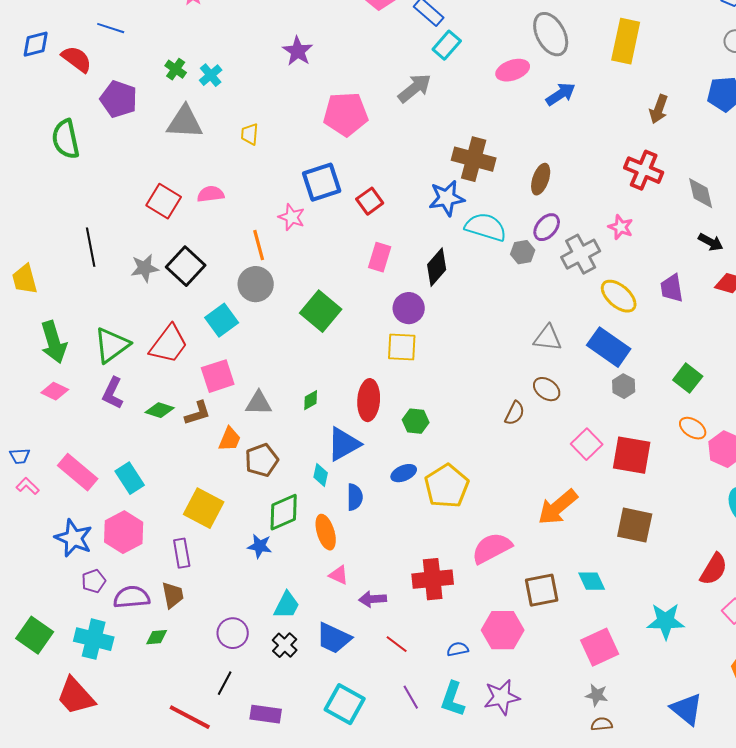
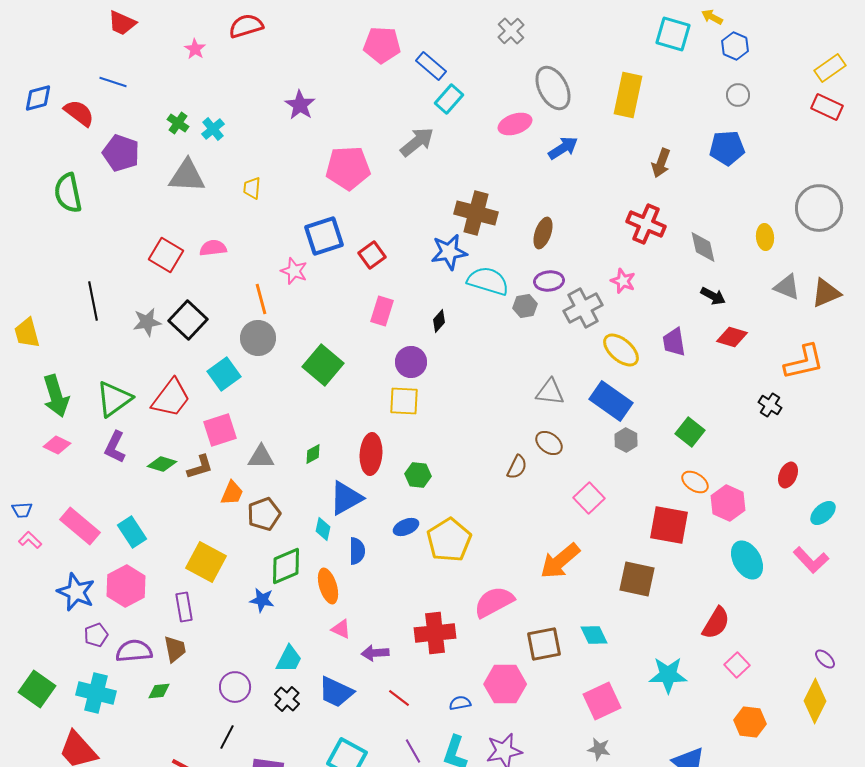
purple ellipse: (547, 227) -> (549, 281), turned 44
black diamond: (437, 267) -> (439, 321), size x0.6
red square: (632, 455) -> (669, 525), moved

